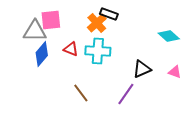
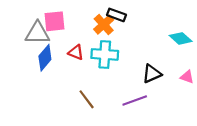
purple line: (126, 94) -> (135, 100), turned 35

